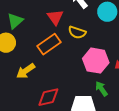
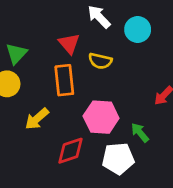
orange rectangle: (49, 44) -> (64, 80), turned -55
pink hexagon: (96, 61) -> (101, 117), moved

